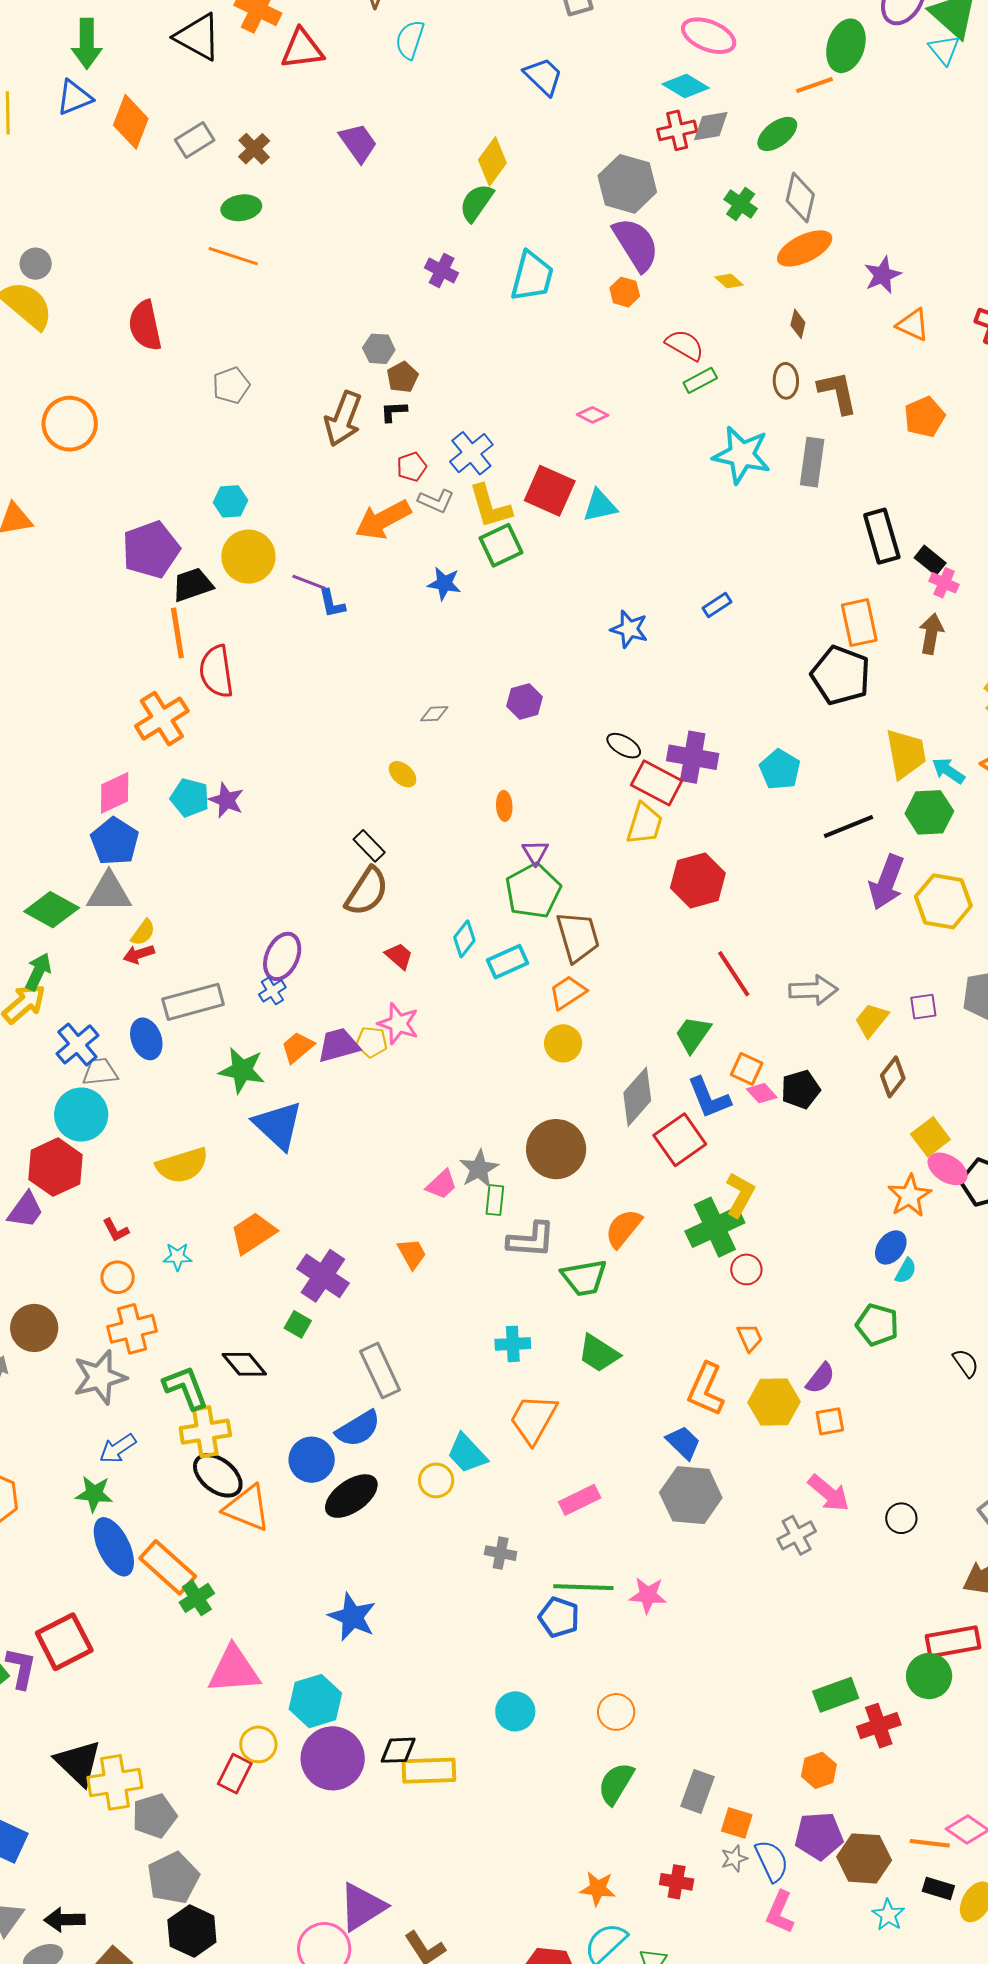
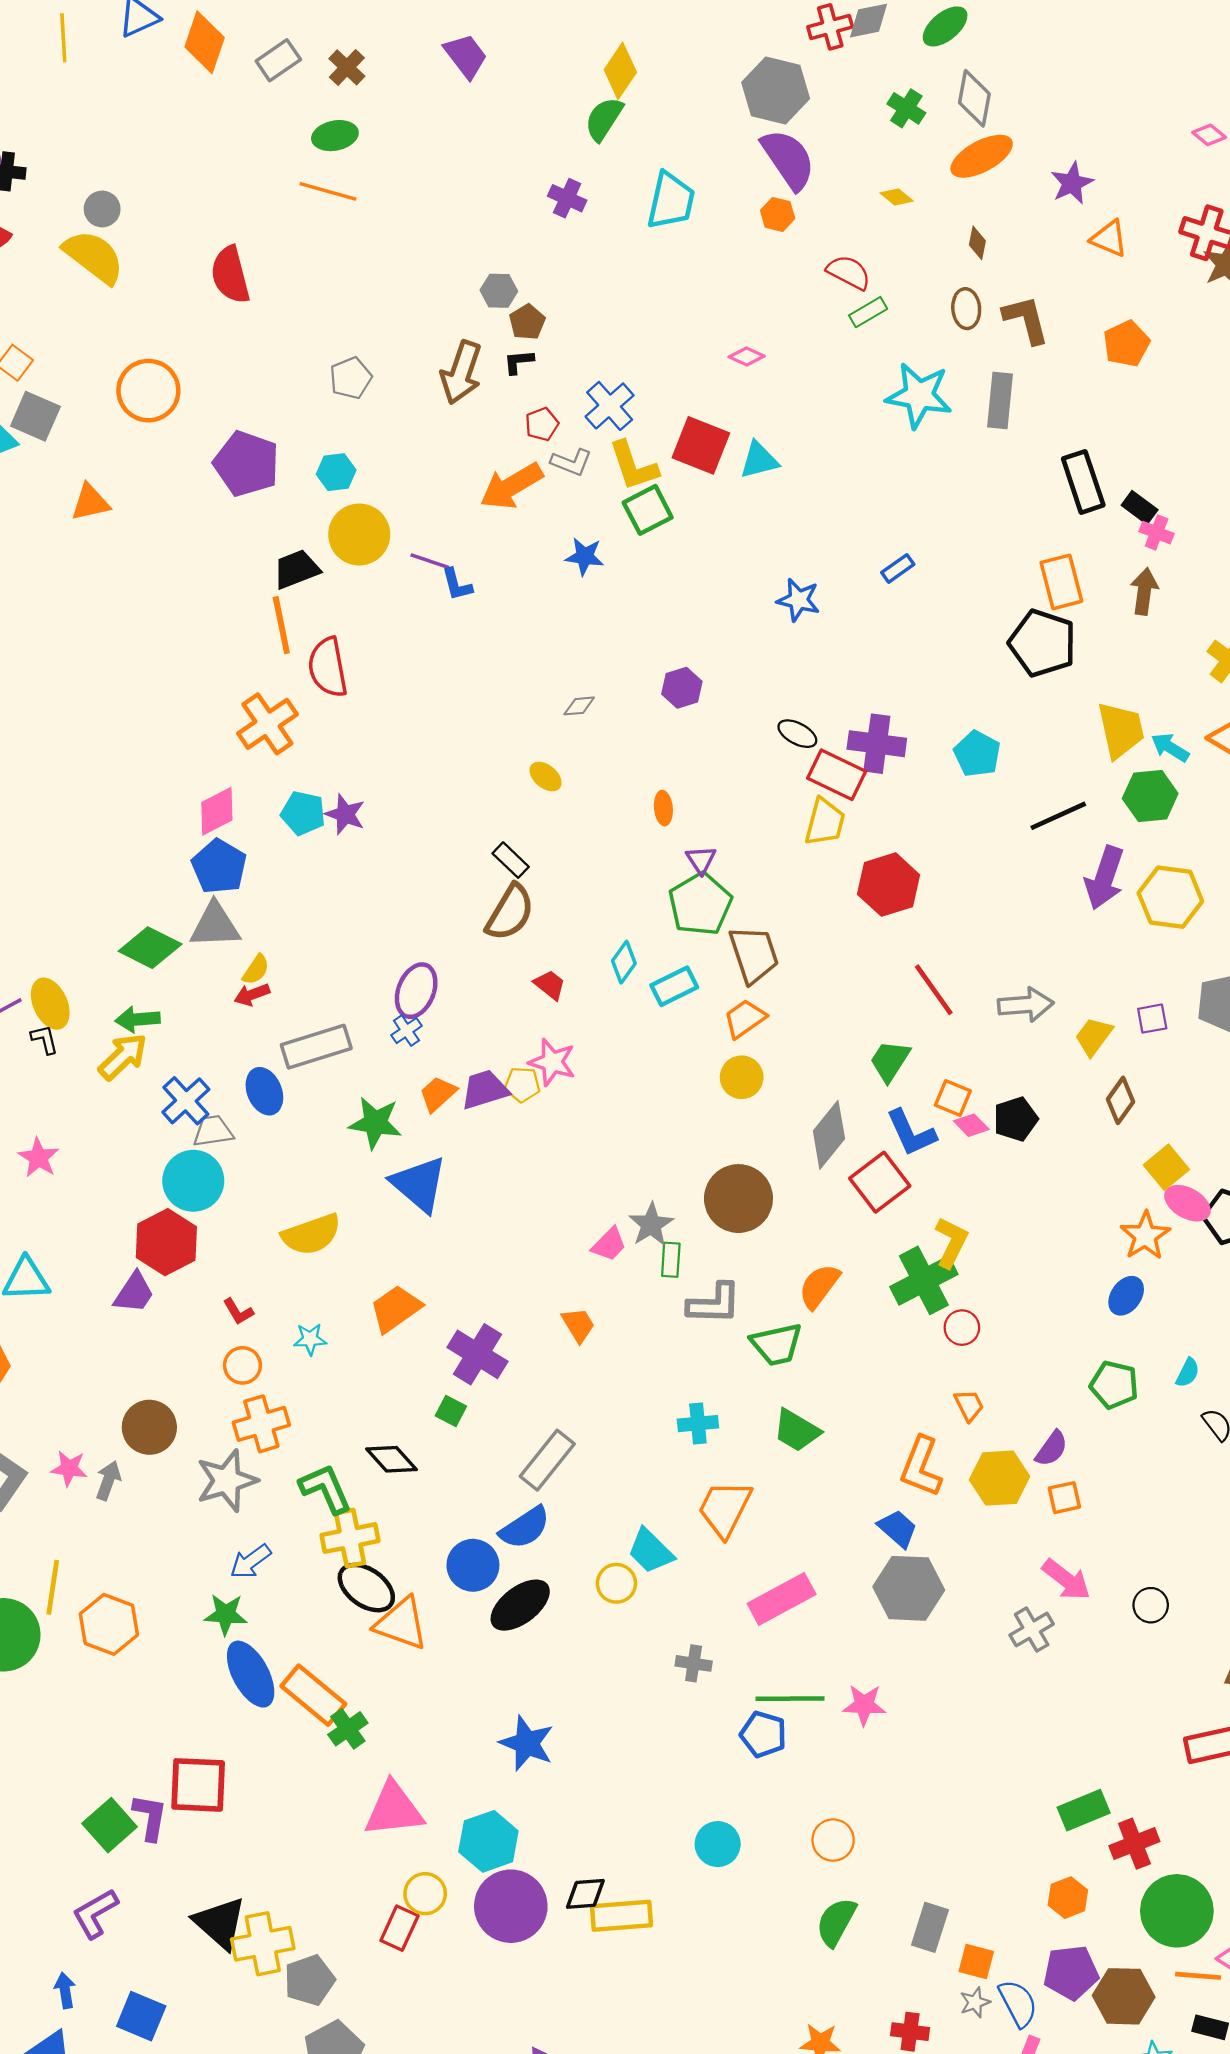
gray pentagon: (231, 385) -> (351, 378), moved
purple pentagon: (151, 550) -> (246, 464), moved, turned -30
green arrow: (38, 972) -> (138, 1019), turned -117
cyan semicircle: (906, 1271) -> (1188, 1373), moved
gray rectangle: (380, 1371) -> (547, 1460), turned 66
pink rectangle: (580, 1500) -> (782, 1599), size x1.4
red square: (64, 1642) -> (198, 1785), turned 32
green circle: (929, 1676) -> (1177, 1911), moved, size x1.4

